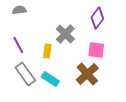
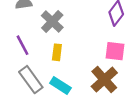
gray cross: (65, 34) -> (52, 21), moved

